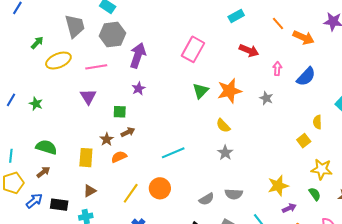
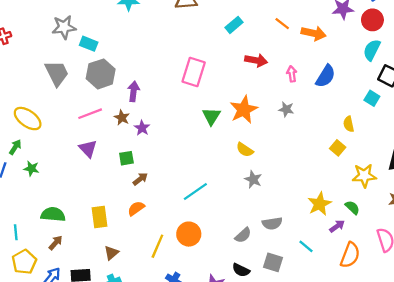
green arrow: (37, 43) -> (15, 147), moved
purple arrow: (138, 55) -> (134, 91), size x0.7
yellow ellipse: (58, 61) -> (28, 119), moved, turned 70
brown star: (107, 139) -> (122, 118), moved
green semicircle: (315, 194) -> (352, 208), moved

